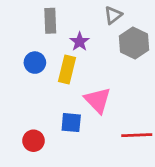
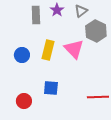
purple star: (80, 42) -> (57, 10), moved
blue circle: (35, 63) -> (22, 55), moved
pink triangle: (98, 100) -> (74, 49), moved

